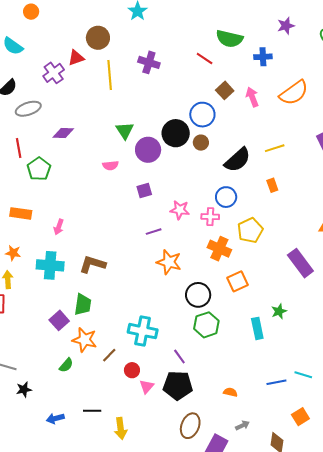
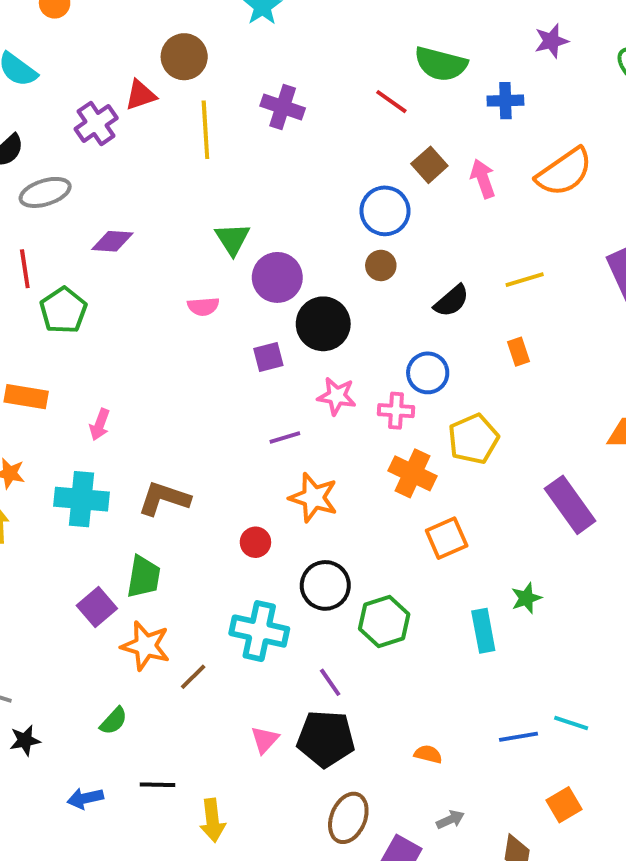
black circle: (176, 133) -> (323, 324), moved
black semicircle: (237, 160) -> (452, 301), size x0.7
black circle: (198, 295) -> (325, 585), moved
green semicircle: (66, 365) -> (114, 721), moved
red circle: (132, 370) -> (255, 542), moved

